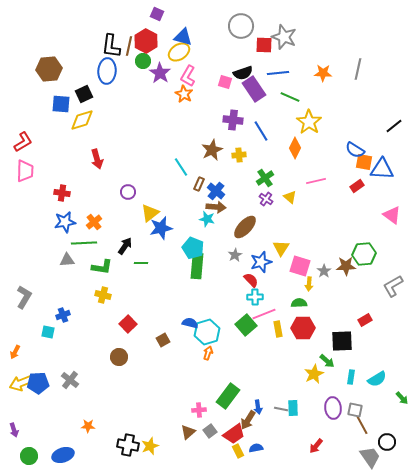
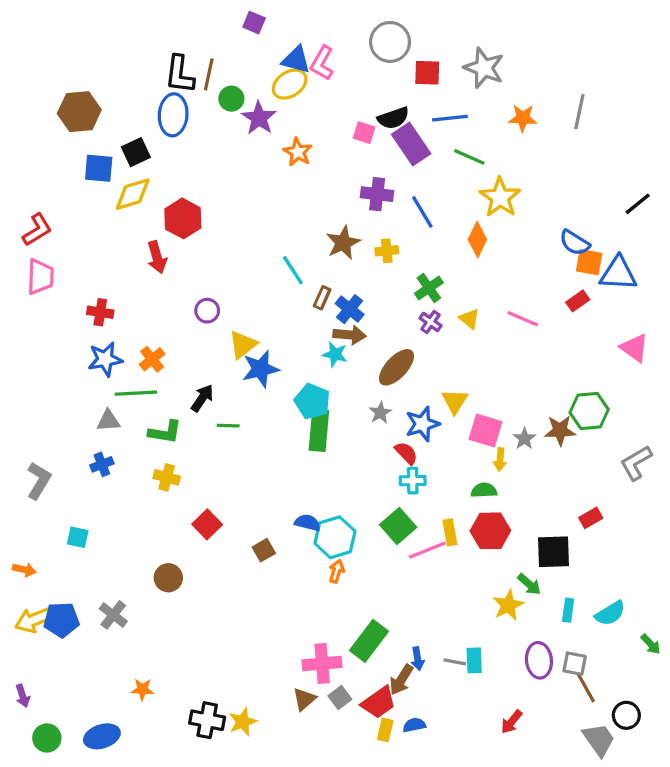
gray star: (284, 37) -> (484, 68), moved
red hexagon: (146, 41) -> (183, 218), moved
pink L-shape: (188, 76) -> (322, 63), moved
pink line: (316, 181) -> (523, 319), moved, turned 36
pink line: (264, 314) -> (427, 550), moved
blue cross: (63, 315) -> (102, 464), moved
orange arrow: (15, 352) -> (24, 570), turned -104
brown circle: (119, 357) -> (168, 578), moved
pink cross: (199, 410) -> (322, 664), size x1.6
yellow rectangle: (238, 451) -> (385, 730), turned 40

